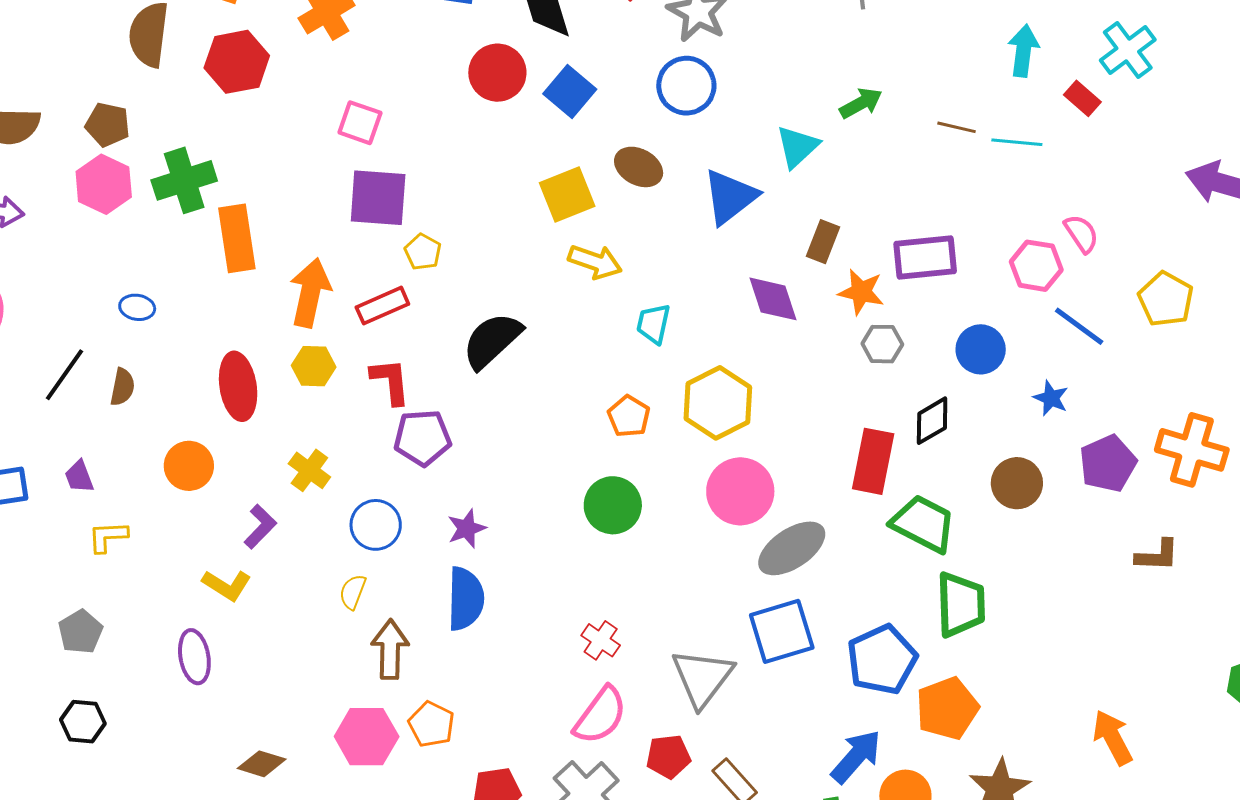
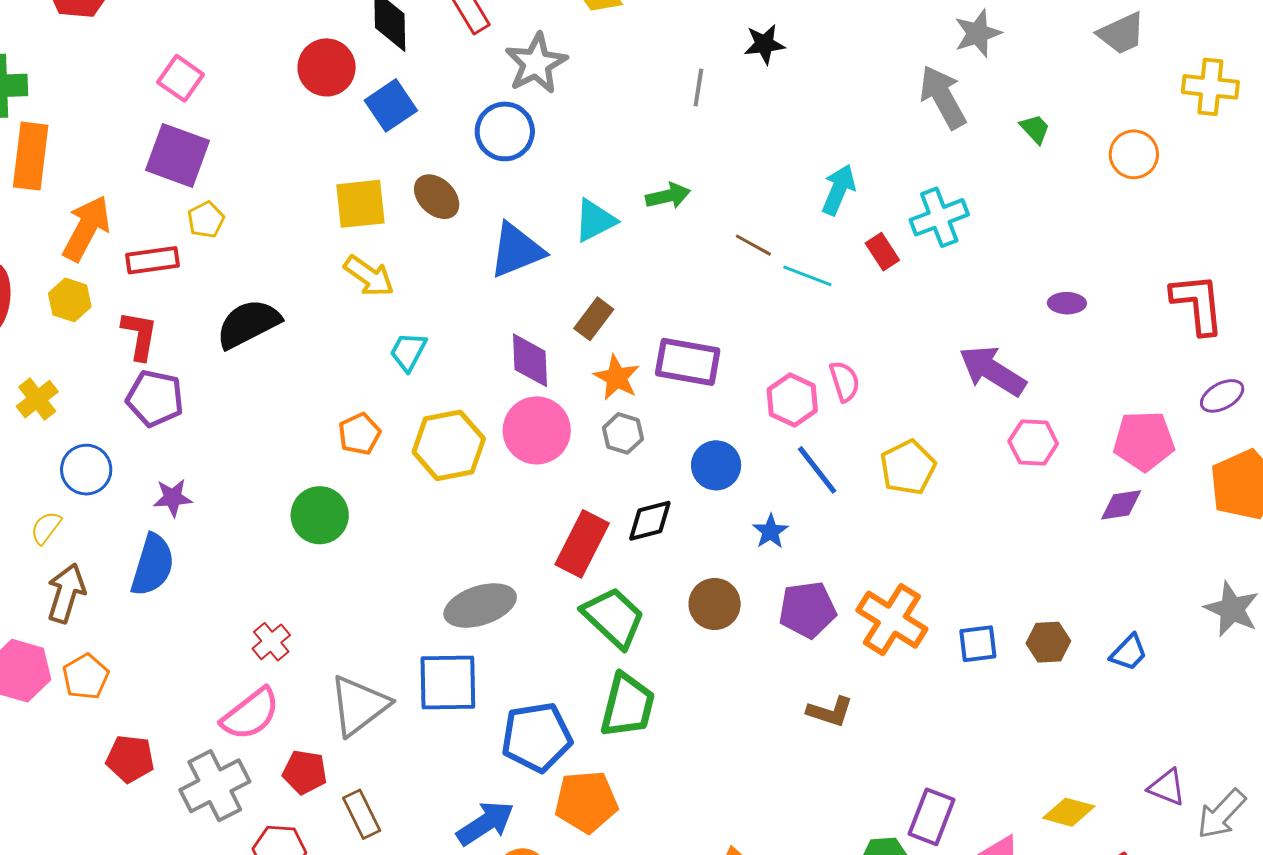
pink circle: (740, 491) -> (537, 430), moved

